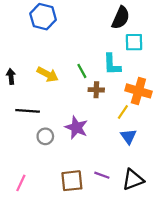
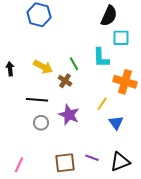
brown cross: (96, 90) -> (65, 81), moved, turned 32
black line: (28, 111) -> (37, 100), moved
yellow line: (123, 112) -> (102, 104), moved

